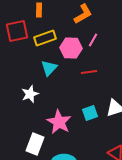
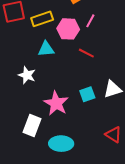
cyan triangle: (49, 68) -> (46, 49), turned 42
red line: (89, 72) -> (86, 53), turned 35
white star: (30, 94) -> (27, 75), turned -30

